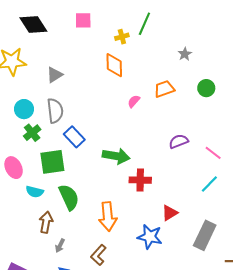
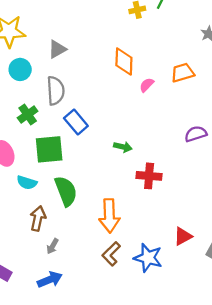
orange diamond: (114, 65) -> (124, 62), moved
cyan circle: (24, 109) -> (20, 69), moved
green arrow: (116, 156) -> (123, 147), size x0.6
red triangle: (170, 213) -> (183, 236), moved
blue star: (150, 237) -> (148, 258), moved
brown L-shape: (98, 255) -> (111, 254), moved

